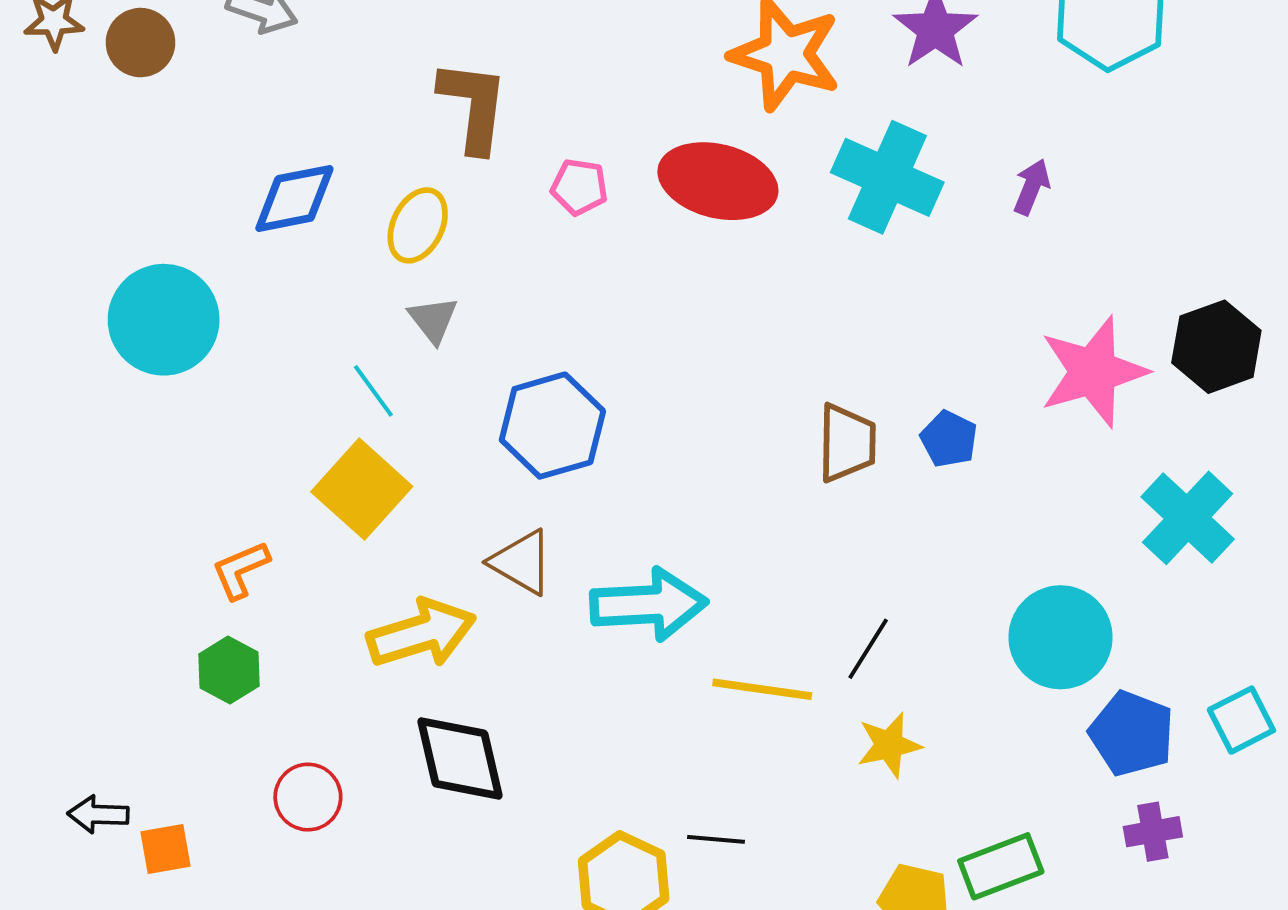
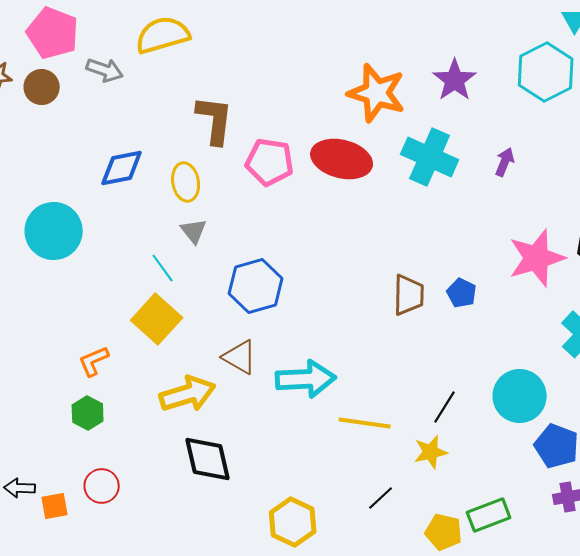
pink pentagon: (579, 187) -> (270, 162), size x1.6
yellow ellipse: (418, 225) -> (186, 182), turned -36
black line: (868, 649) -> (445, 407), moved
red circle: (308, 797) -> (102, 486), moved
black line: (716, 839) -> (381, 498), moved, turned -48

